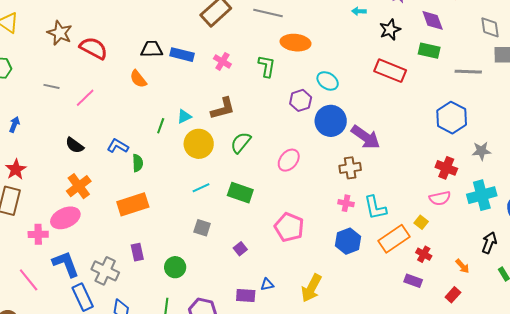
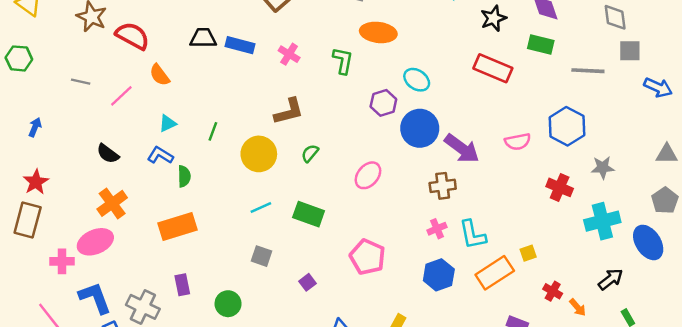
orange semicircle: (138, 79) -> (160, 75), moved
cyan triangle: (184, 117) -> (168, 123), moved
green semicircle: (241, 143) -> (310, 153), size x0.7
pink semicircle: (440, 198) -> (518, 142), moved
pink cross: (346, 203) -> (437, 229), turned -35
yellow square: (421, 222) -> (528, 253), turned 32
black arrow: (489, 243) -> (611, 279), turned 30
red cross: (424, 254) -> (553, 291), moved

